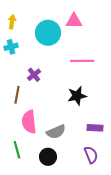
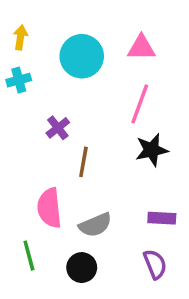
pink triangle: (74, 21) -> (141, 48), moved
pink line: (82, 61) -> (140, 104), turned -70
brown line: (17, 95) -> (83, 162), moved
black star: (77, 96) -> (152, 150), moved

